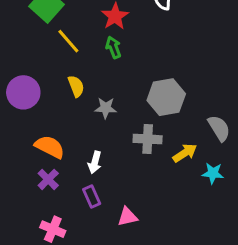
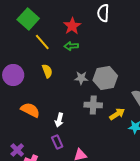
green arrow: (113, 47) -> (71, 46), turned -72
gray star: (106, 108) -> (81, 78), moved
purple cross: (48, 179) -> (17, 150), moved

